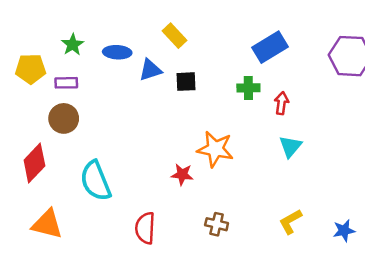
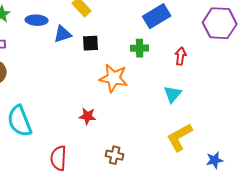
red arrow: (282, 103) -> (181, 56), moved
orange star: (215, 149) -> (114, 78), moved
yellow L-shape: (290, 222) -> (180, 137), moved, size x1.4

